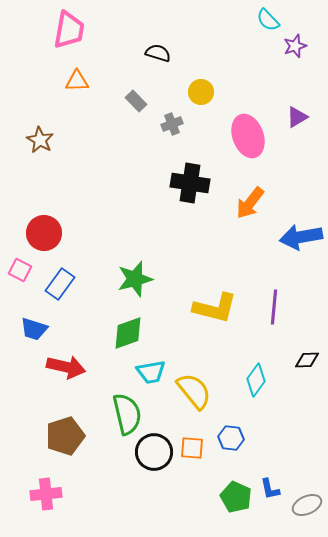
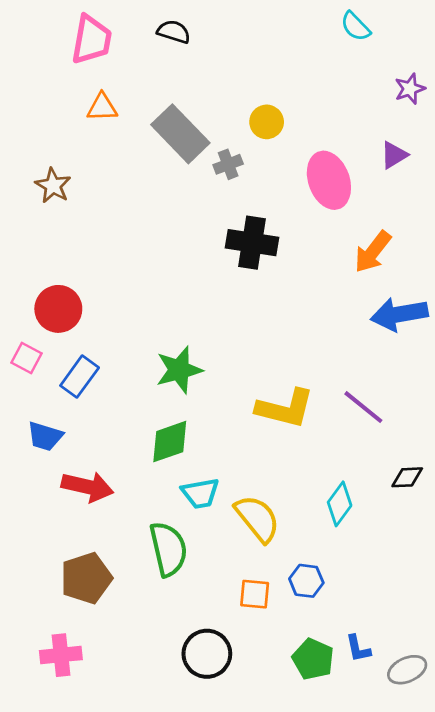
purple star: (295, 46) -> (410, 89), moved
black semicircle: (158, 53) -> (174, 32), moved
gray rectangle: (136, 101) -> (180, 134), size x2.0
orange arrow: (250, 203) -> (373, 252), moved
purple line: (274, 307) -> (363, 407), turned -56
black circle: (154, 452) -> (207, 654), moved

